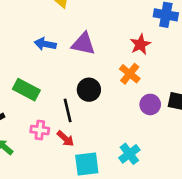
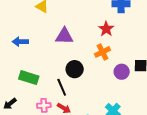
blue arrow: (45, 44) -> (20, 42), moved
orange cross: (130, 74) -> (102, 52), turned 35

